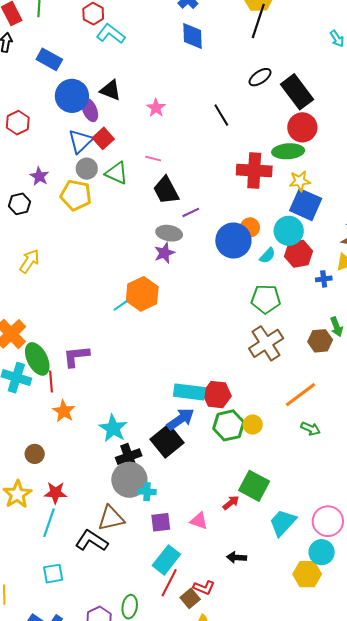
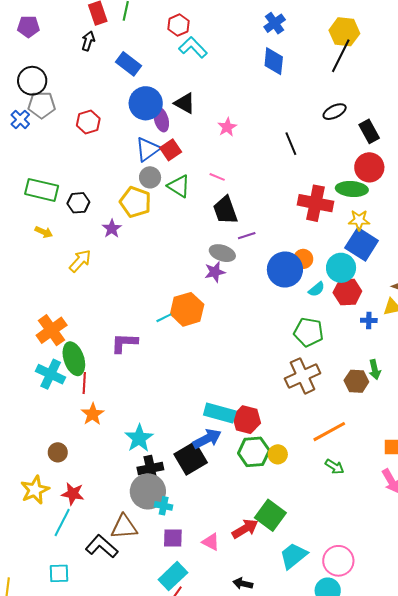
black rectangle: (297, 92) -> (369, 131), size x0.7
purple star: (39, 176) -> (112, 229), moved
purple L-shape: (76, 356) -> (124, 343), moved
red arrow: (231, 503) -> (245, 529), size x1.5

